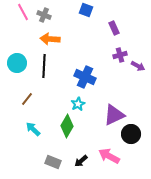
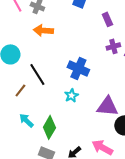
black line: (44, 66) -> (37, 74), moved, turned -35
purple triangle: (114, 115) -> (107, 106), turned 30
green diamond: (67, 126) -> (49, 127), moved

